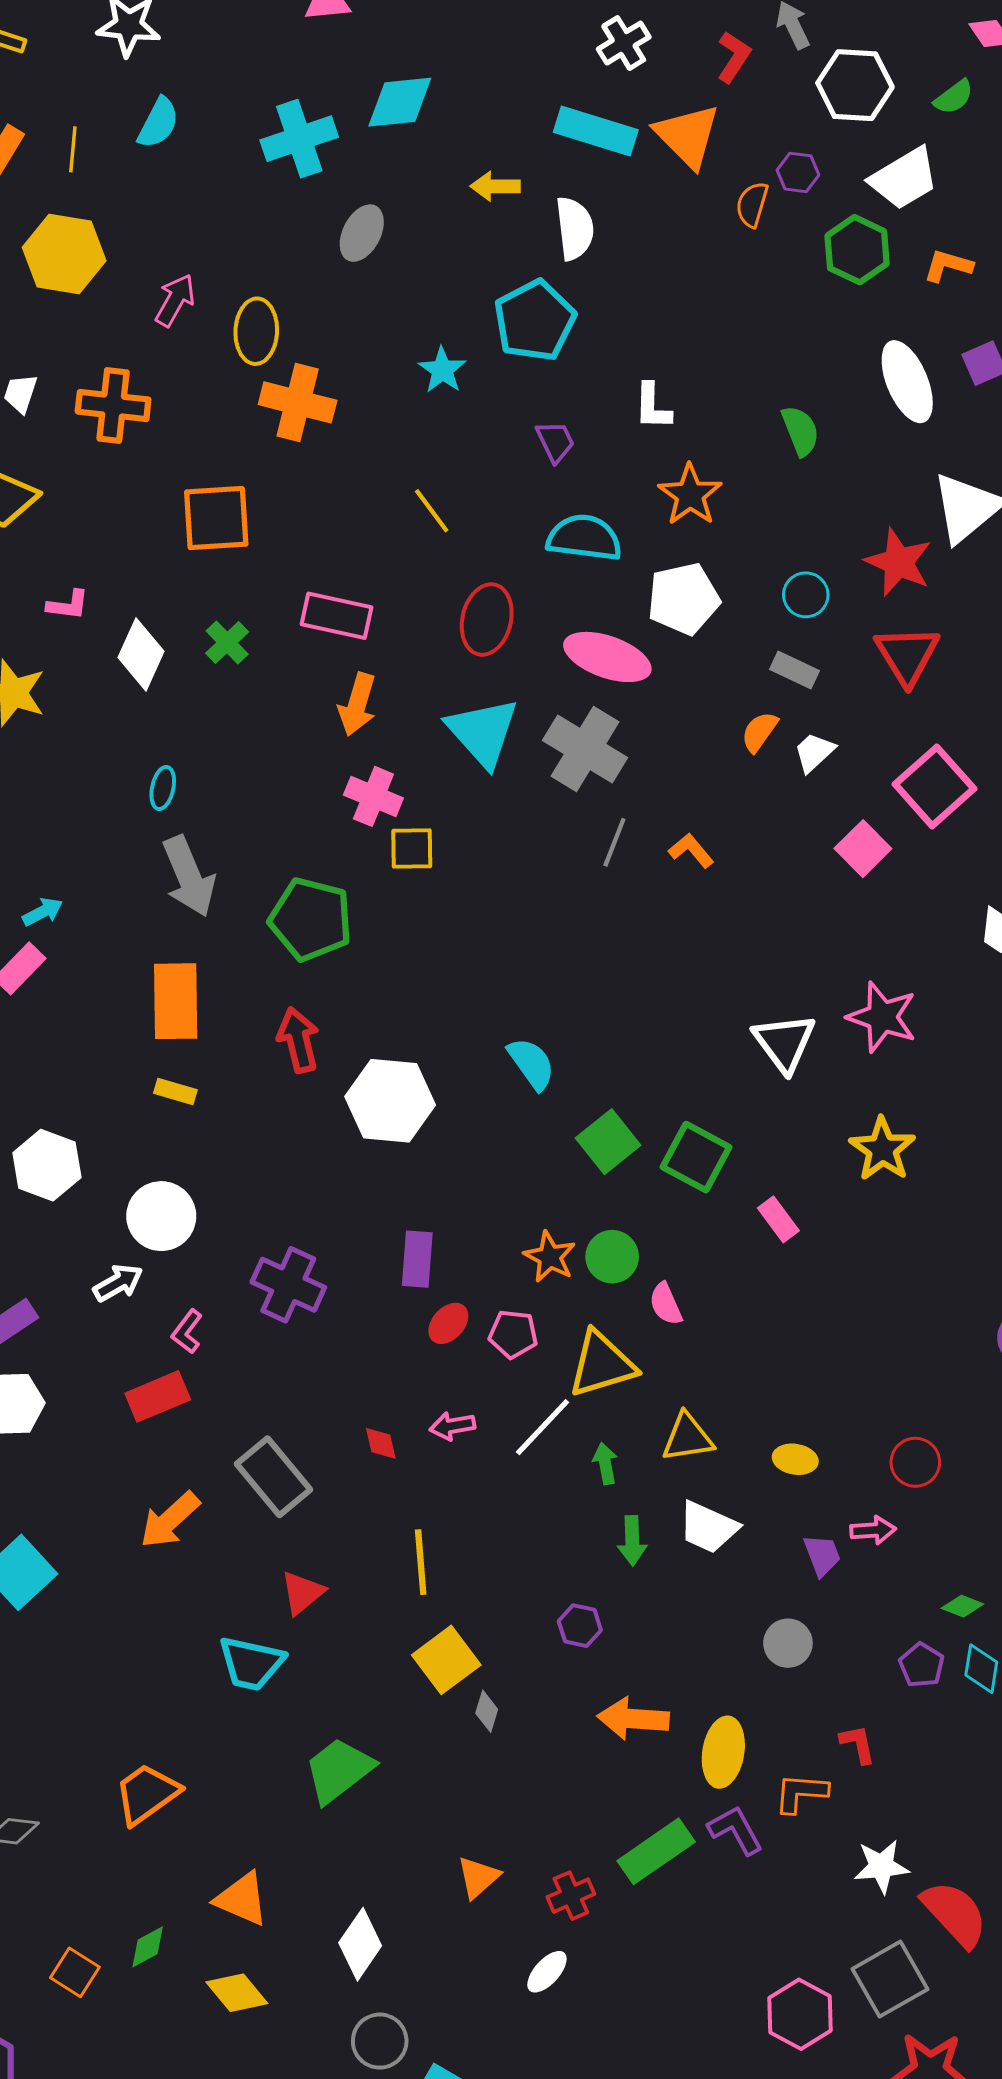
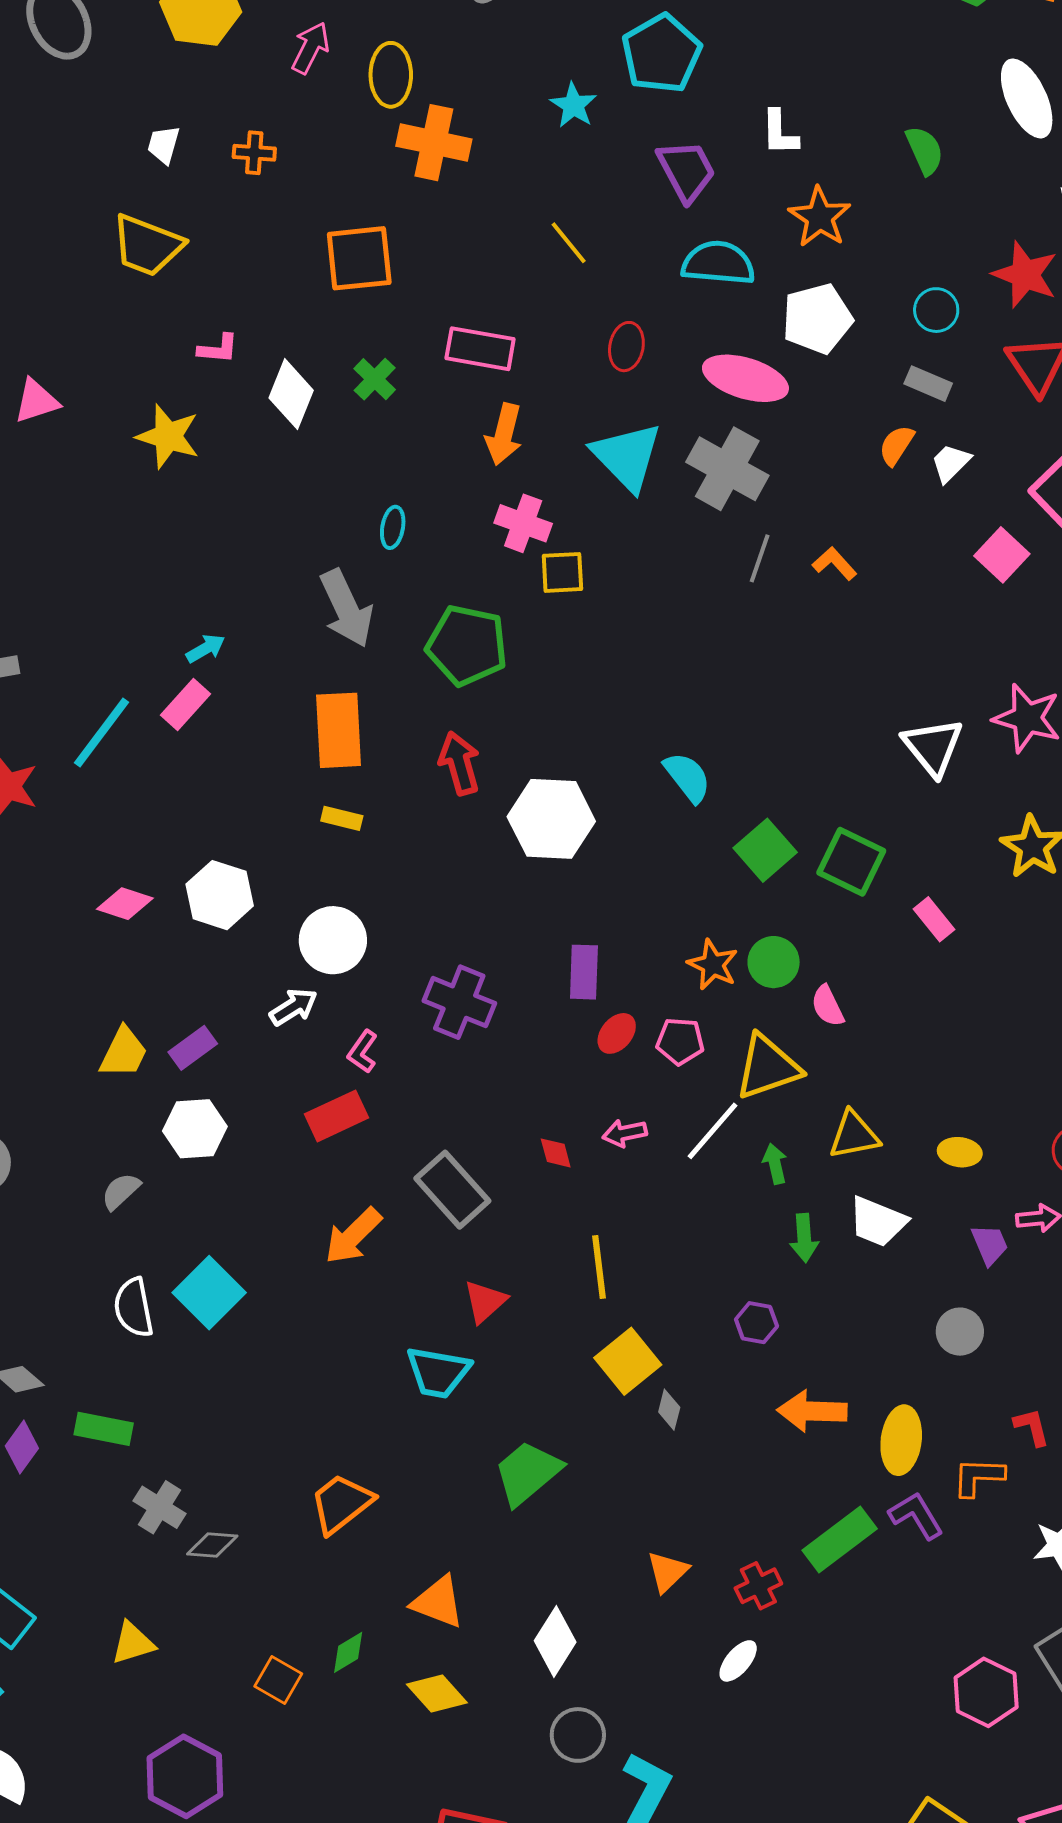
orange cross: (113, 406) -> (254, 153), size x0.6
purple trapezoid: (555, 442) -> (686, 171), size x1.5
red ellipse: (487, 620) -> (626, 347), size x0.7
cyan ellipse: (163, 788) -> (393, 527), moved

